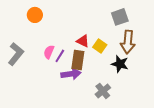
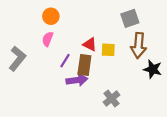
orange circle: (35, 15) -> (51, 16), moved
yellow square: (100, 46) -> (108, 50), turned -32
pink semicircle: (49, 52) -> (48, 39), moved
black star: (120, 64) -> (153, 69), moved

